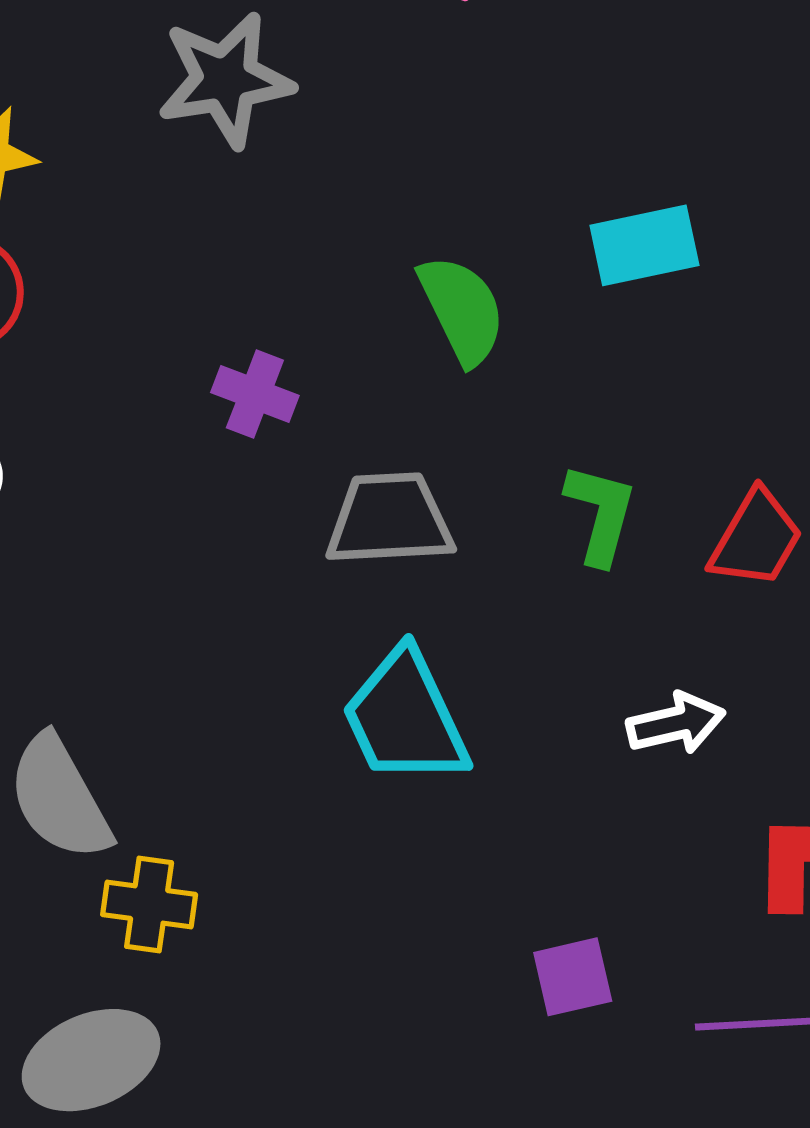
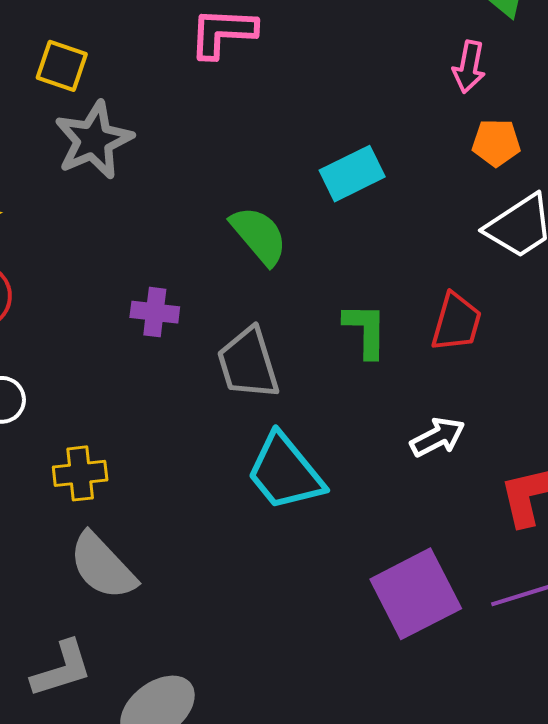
gray trapezoid: (390, 519) -> (248, 363), turned -90
yellow cross: (149, 904) -> (80, 473), moved
purple square: (573, 977) -> (416, 594), size x1.8

